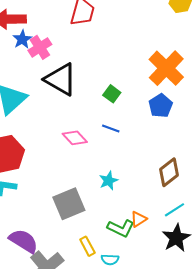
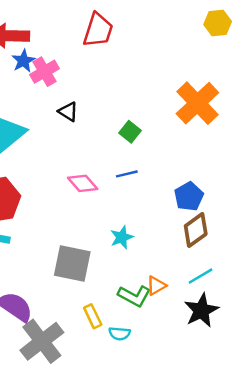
black triangle: (61, 79) -> (68, 112), size x0.5
blue pentagon: (161, 106) -> (189, 196), moved
blue line: (111, 129) -> (127, 174), turned -36
gray square: (69, 204) -> (72, 263), turned 32

